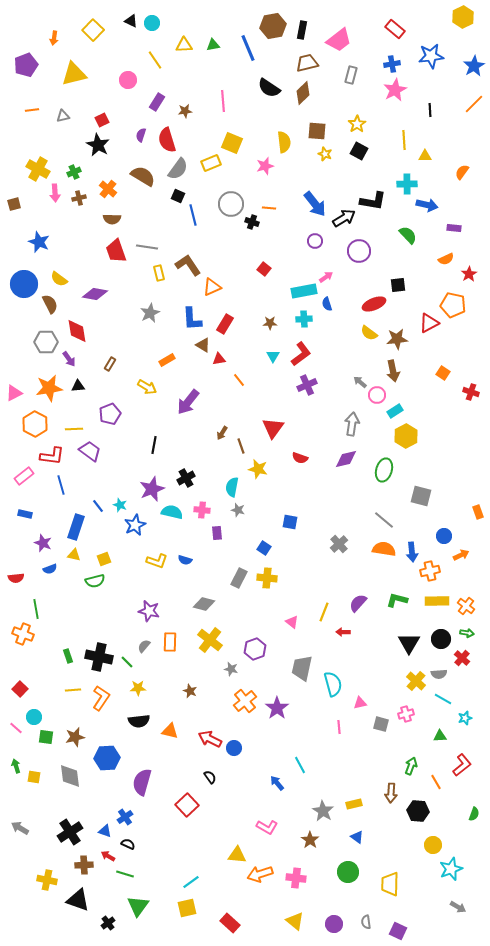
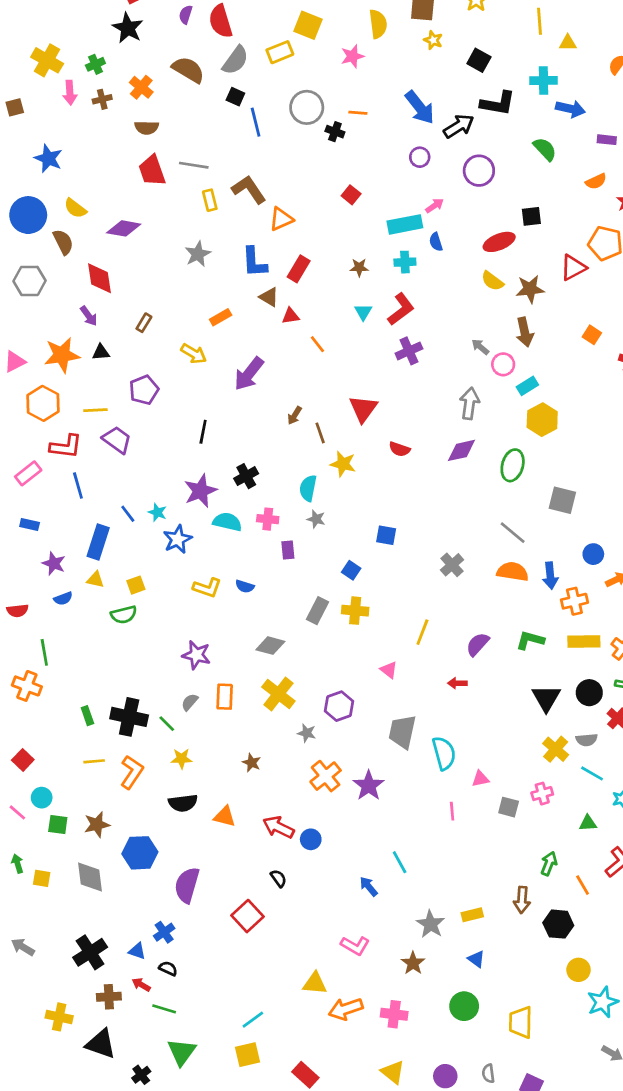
black square: (359, 151) -> (479, 60), moved
gray hexagon: (46, 342) -> (30, 281), moved
yellow line: (324, 612) -> (422, 632), moved

